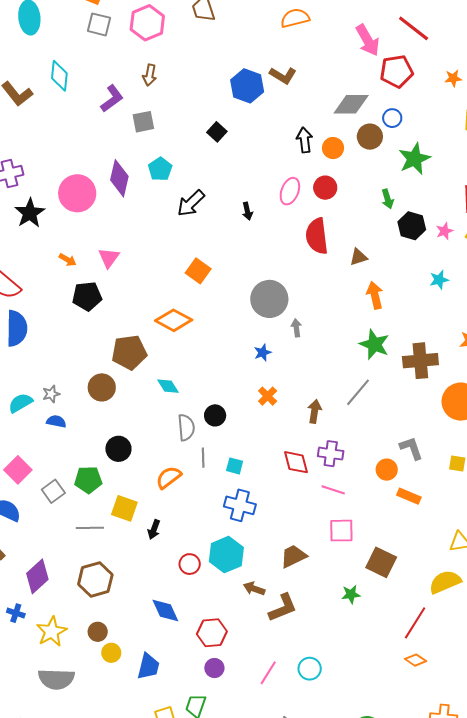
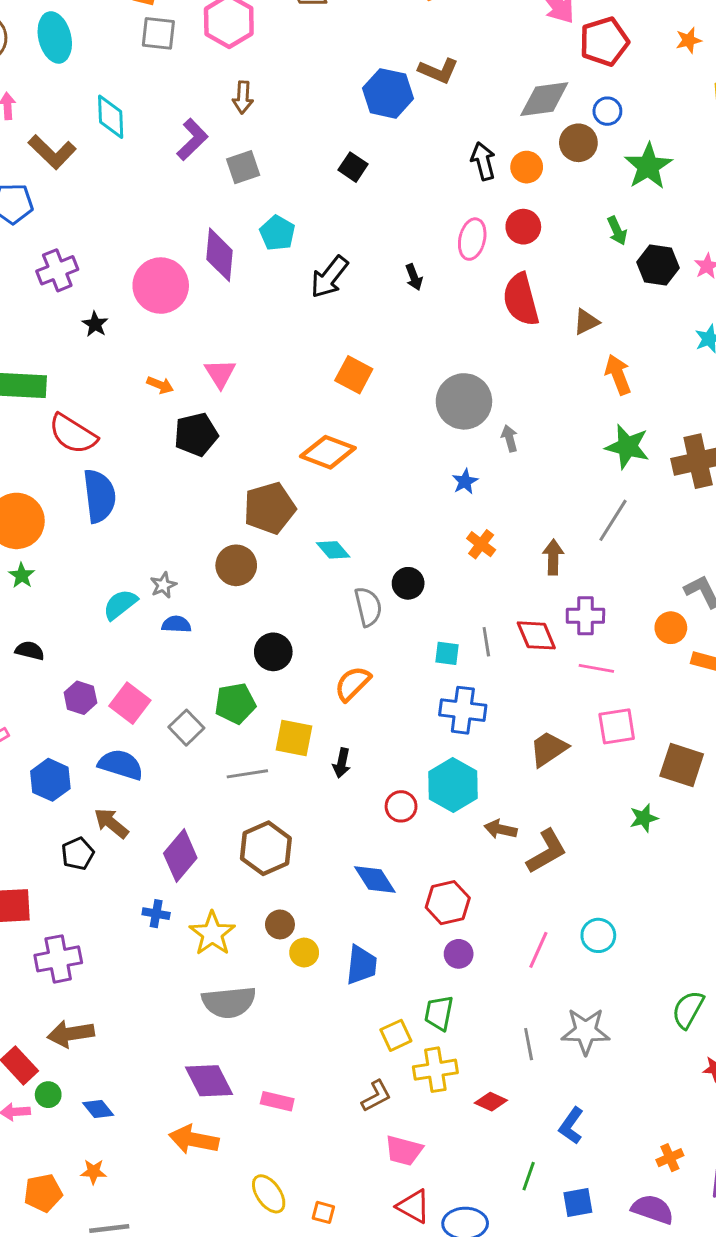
black star: (30, 213) -> (95, 324), size x0.6
gray line: (203, 458) -> (486, 642), moved
brown trapezoid: (293, 556) -> (549, 749), moved

